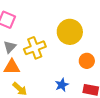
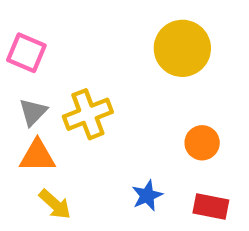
yellow circle: (70, 32) -> (182, 48), moved

